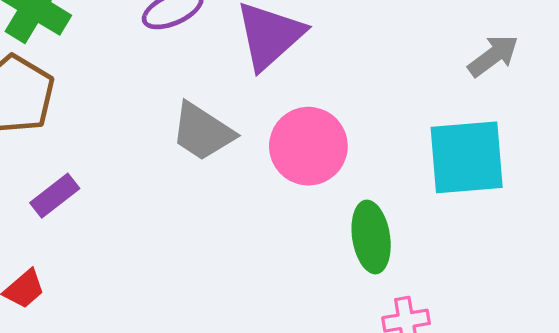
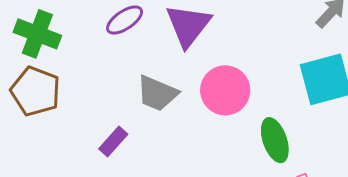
purple rectangle: (55, 196) -> (113, 141), moved

